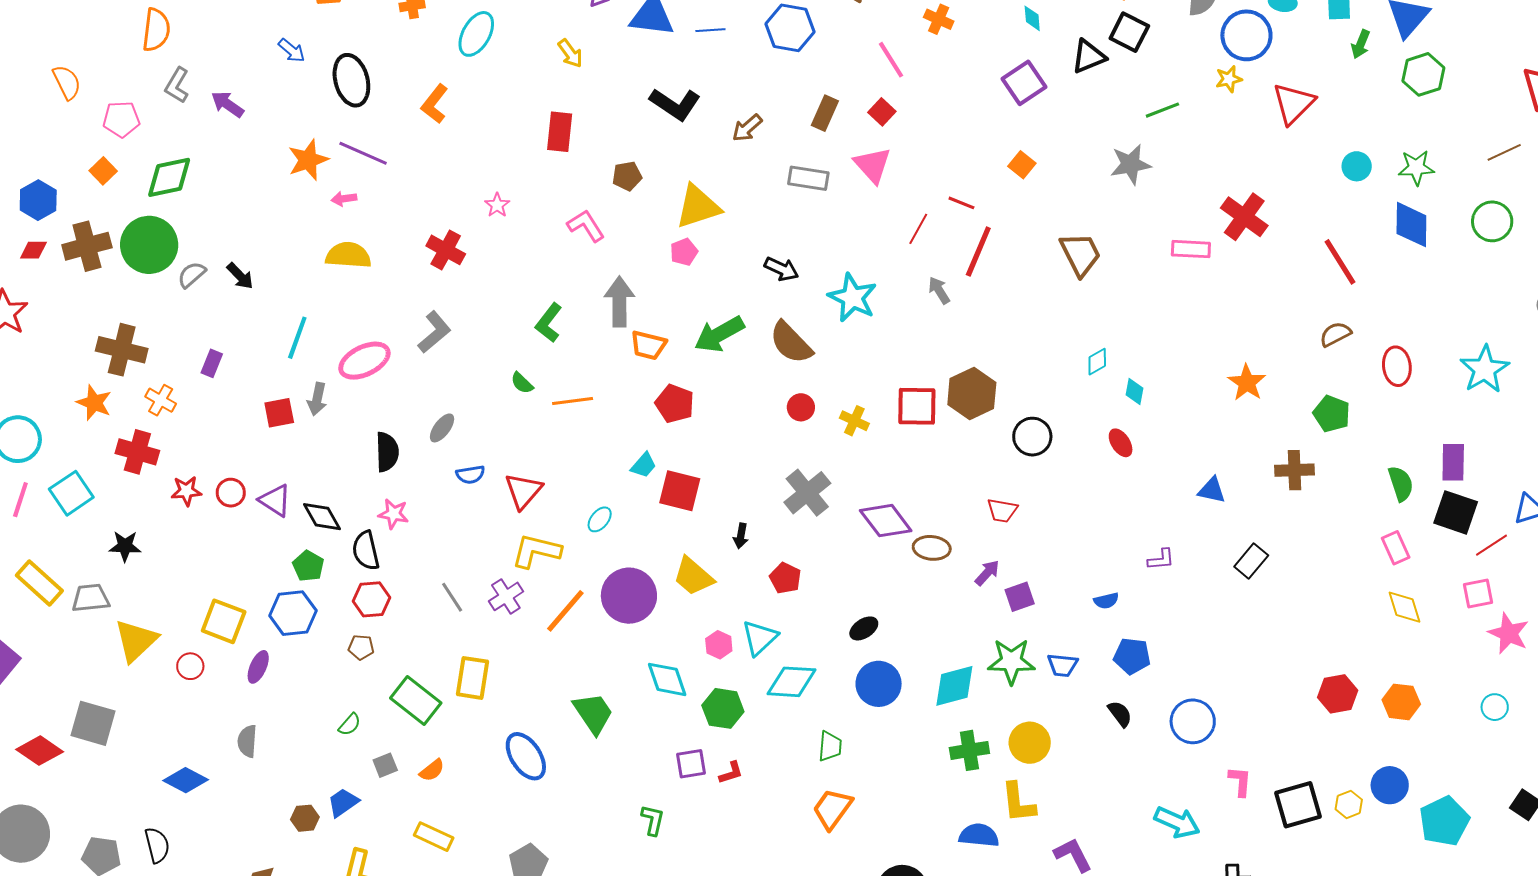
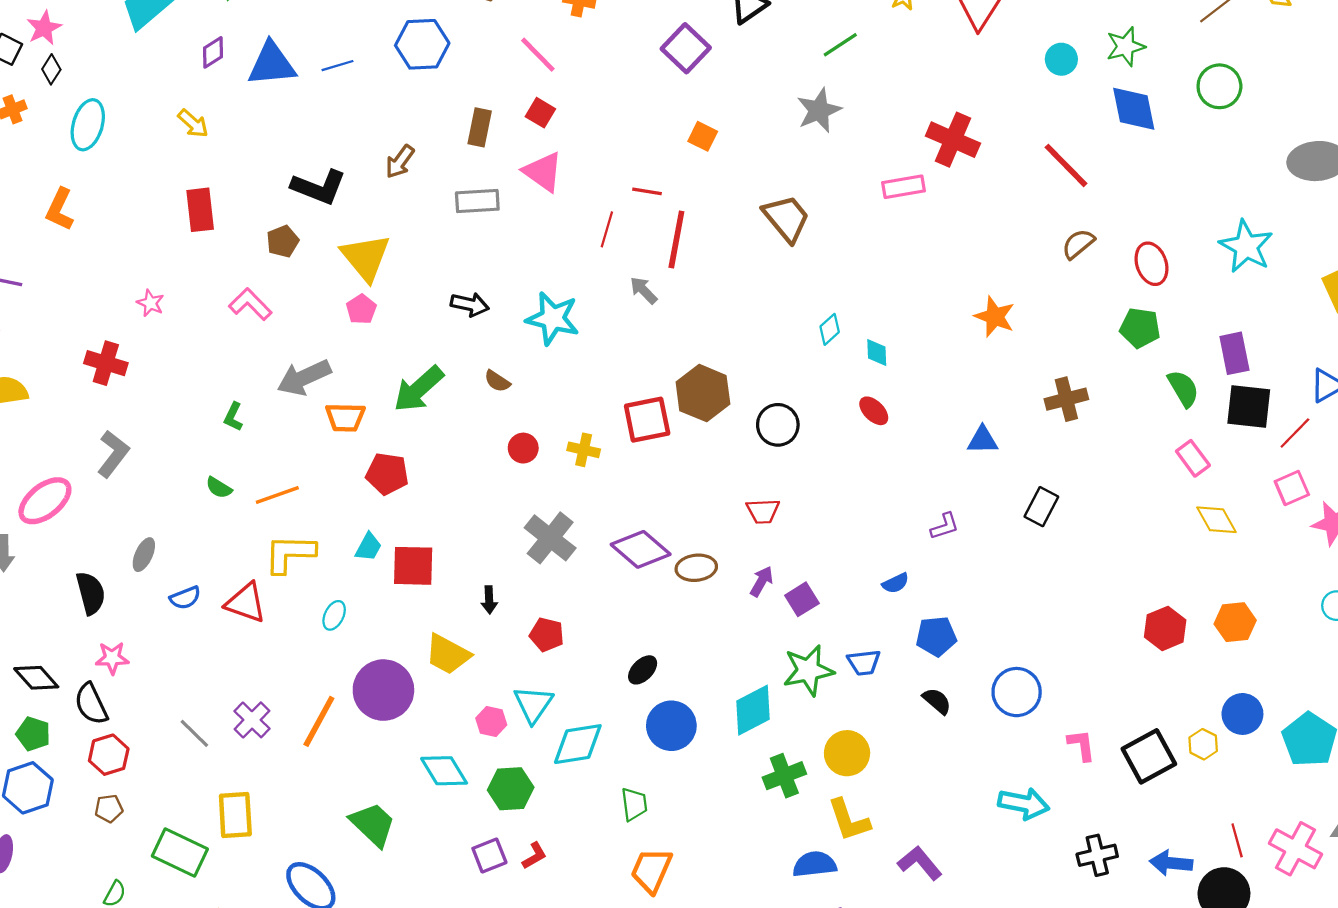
black L-shape: (675, 104) -> (319, 187), moved
yellow triangle: (698, 207) -> (366, 257), turned -39
gray arrow: (619, 302) -> (304, 378), turned -102
green L-shape: (549, 323) -> (233, 417), size x0.7
brown semicircle: (791, 343) -> (497, 381), size x0.5
green pentagon: (1332, 414) -> (1140, 328), moved
red triangle: (523, 491) -> (246, 603), turned -39
yellow L-shape: (536, 551) -> (290, 554), moved

